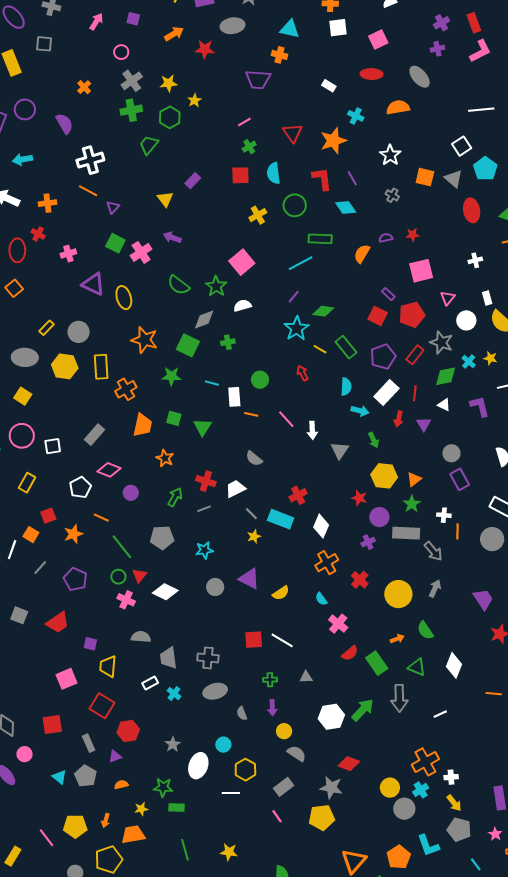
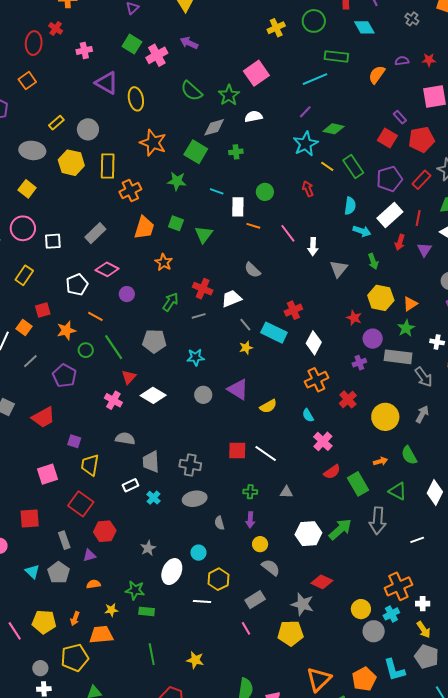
green circle: (118, 577) -> (86, 350), moved

